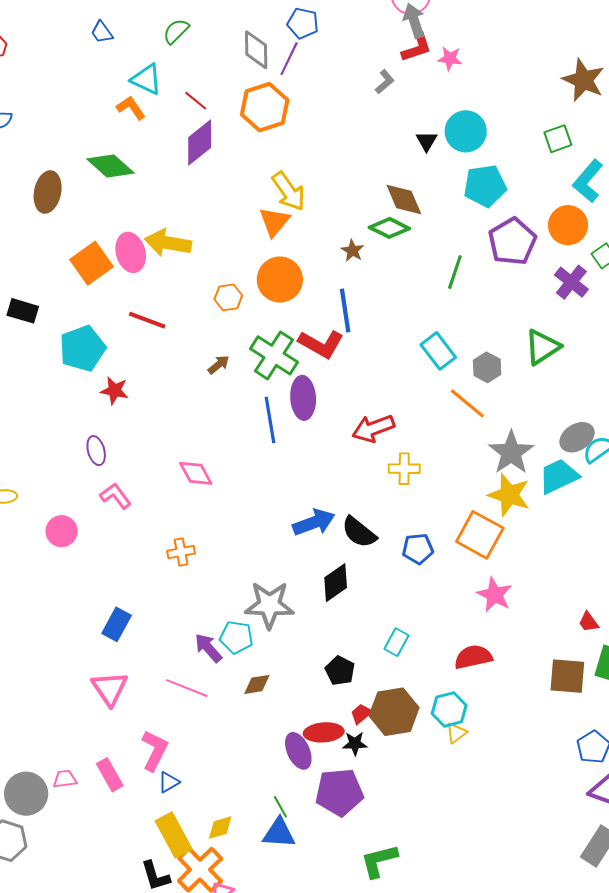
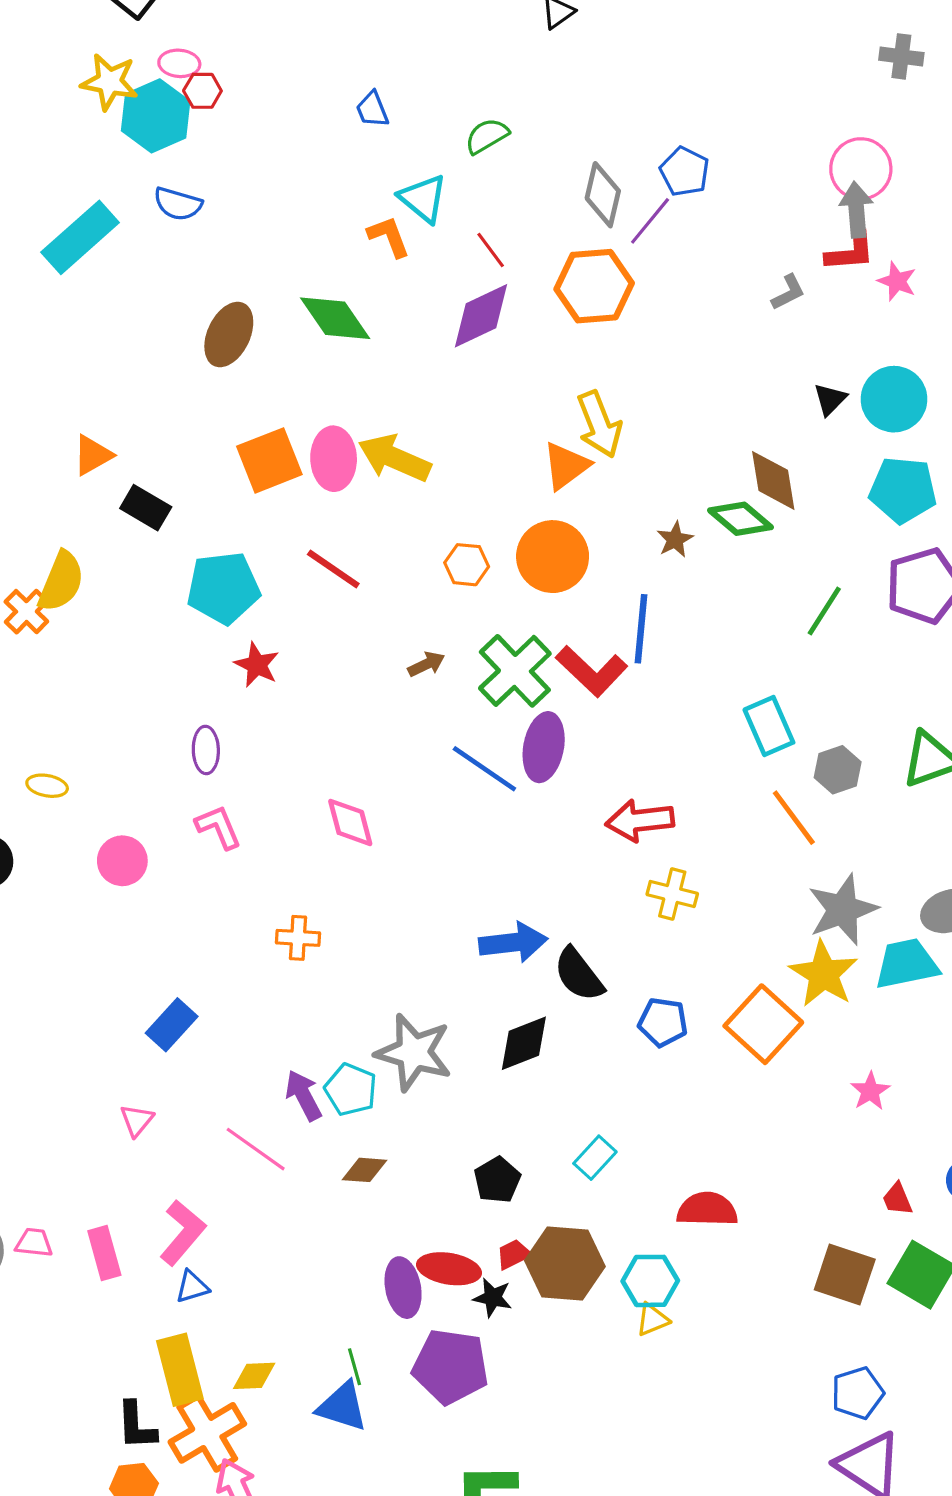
blue line: (270, 420) -> (484, 769), turned -60
pink star: (494, 595) -> (870, 1091), moved, size x0.7
pink triangle: (110, 688) -> (137, 1120), size x0.6

